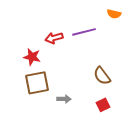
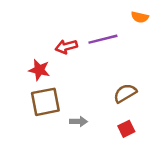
brown semicircle: (102, 76) -> (125, 93), turned 96

